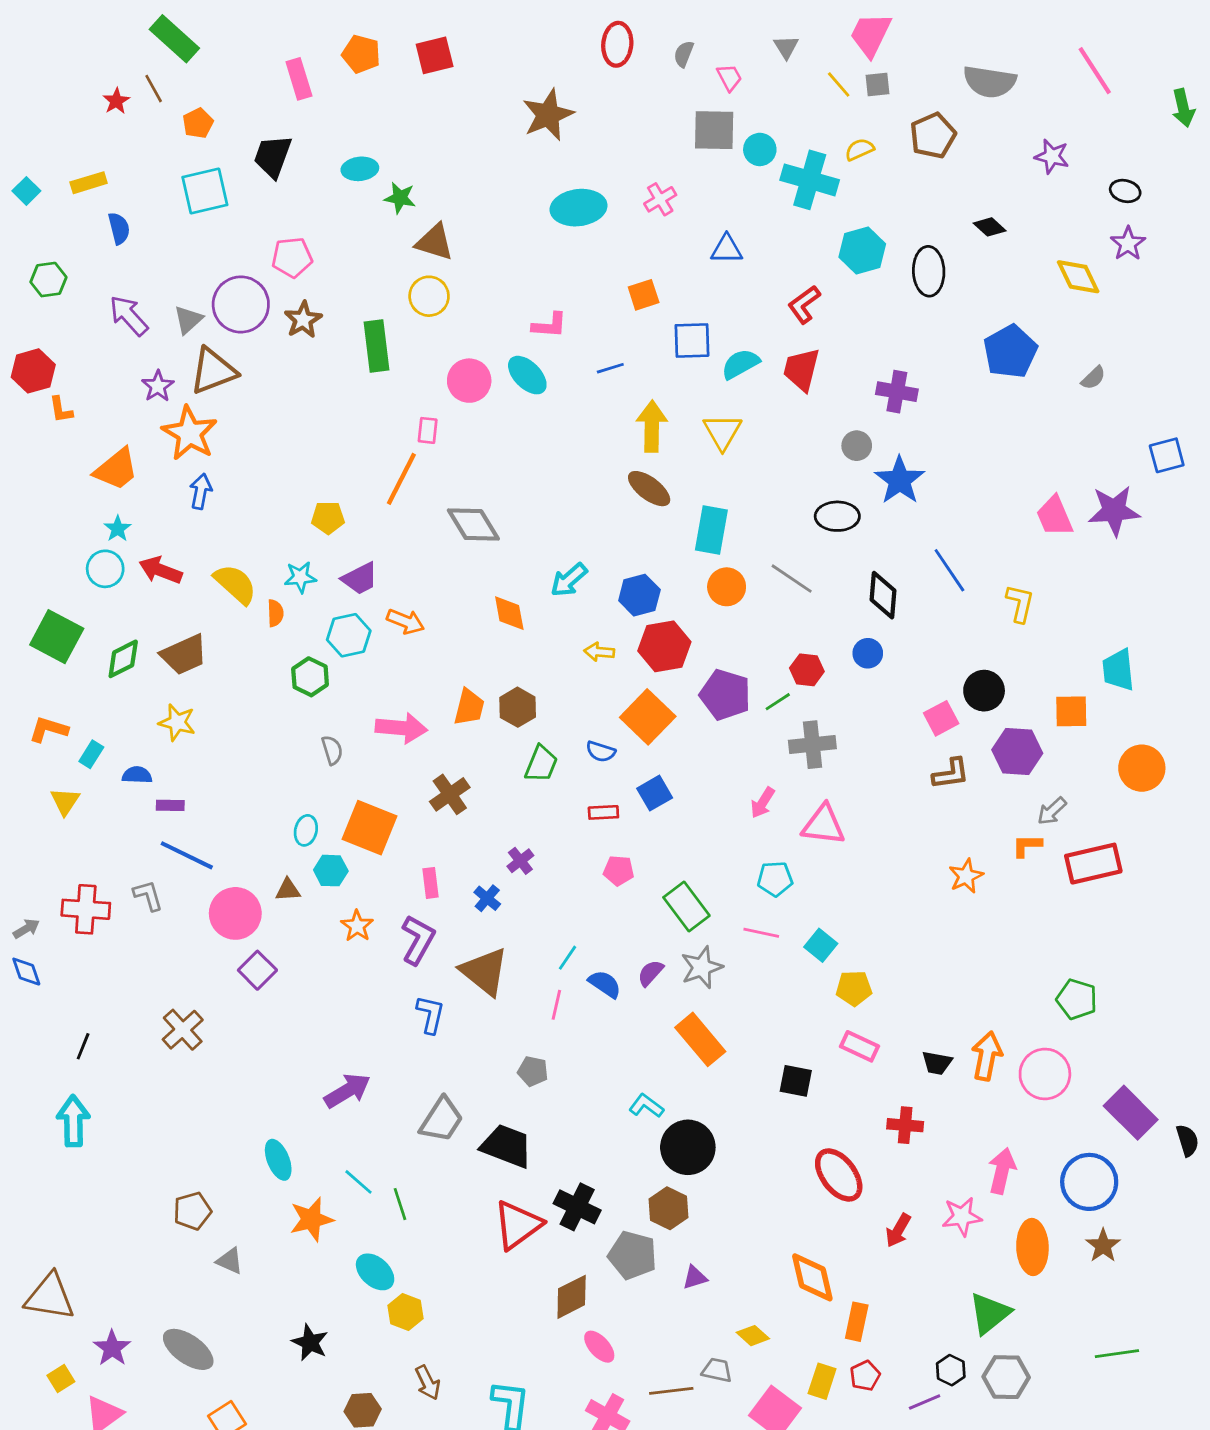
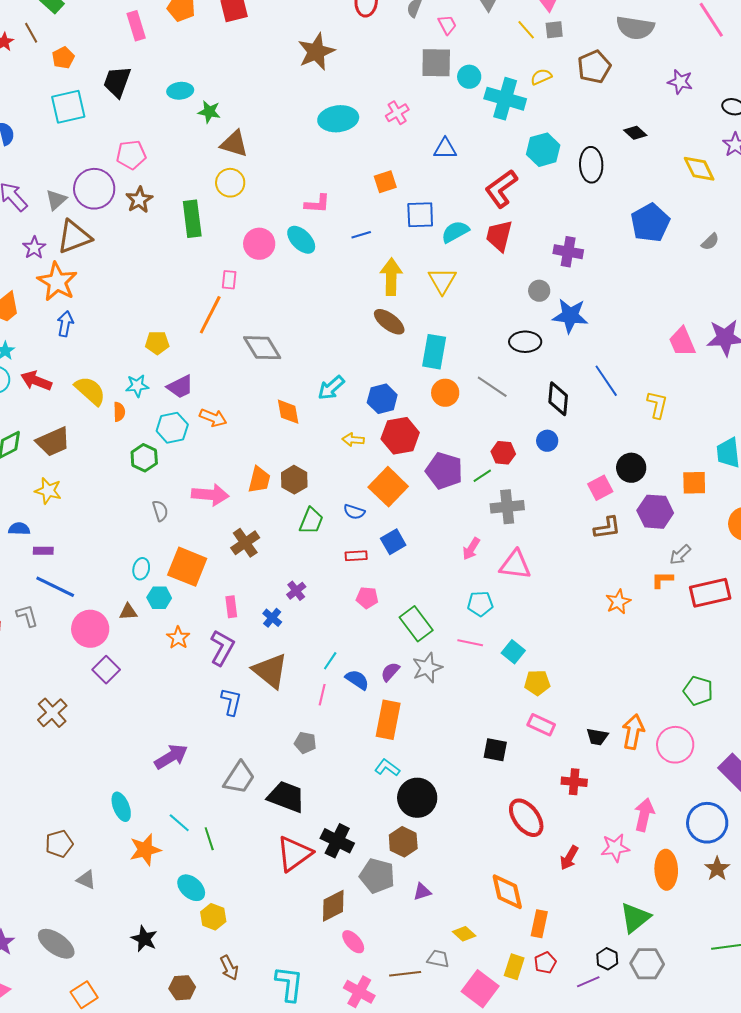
red L-shape: (804, 304) -> (501, 189), size x1.4
blue star: (900, 480) -> (570, 316), turned -30
orange rectangle: (700, 1039) -> (388, 720), moved, turned 51

